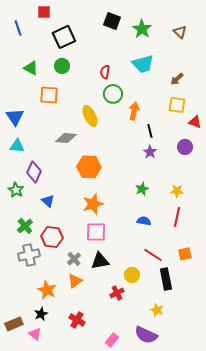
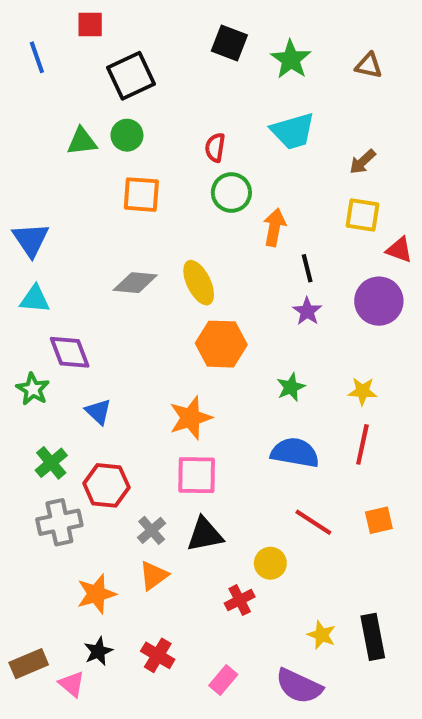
brown triangle: (180, 32) -> (369, 66), turned -32
green triangle: (31, 68) -> (82, 141), moved, turned -35
orange square: (49, 95) -> (141, 195), moved
yellow ellipse: (90, 116) -> (199, 283), moved
purple circle: (185, 147) -> (379, 301), size x1.5
orange hexagon: (89, 167) -> (221, 344), moved
purple diamond: (34, 172) -> (70, 352), turned -45
blue semicircle: (144, 221) -> (295, 453), size x1.6
black rectangle: (166, 279) -> (373, 637), moved
orange star: (47, 290) -> (96, 594), turned 30
black star: (41, 314) -> (98, 651), moved
pink rectangle: (112, 340) -> (223, 680), moved

